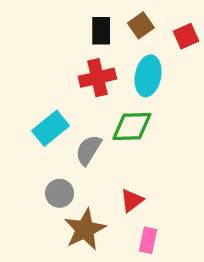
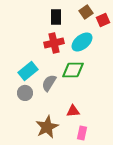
brown square: (141, 25) -> (86, 12), moved
cyan ellipse: (148, 76) -> (82, 42), turned 40
gray circle: (60, 193) -> (25, 93), moved
red triangle: (132, 201) -> (73, 111), turned 32

